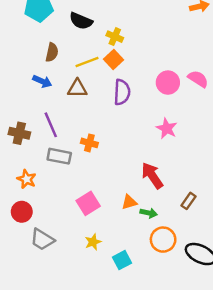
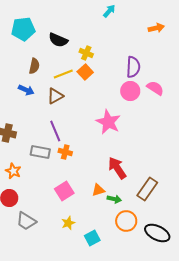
brown triangle: (77, 89) -> (55, 96), turned -30
purple semicircle: (122, 92) -> (133, 67), moved
purple line: (51, 125) -> (55, 131), moved
pink star: (167, 128) -> (108, 122), moved, size x1.4
orange cross: (89, 143) -> (65, 152), moved
brown rectangle: (188, 201) -> (147, 189), size x1.6

